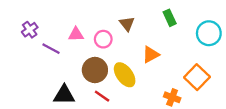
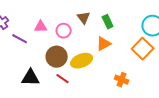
green rectangle: (170, 18) -> (108, 22), moved
yellow ellipse: (125, 75) -> (82, 61), turned -75
orange square: (197, 77) -> (143, 49), moved

